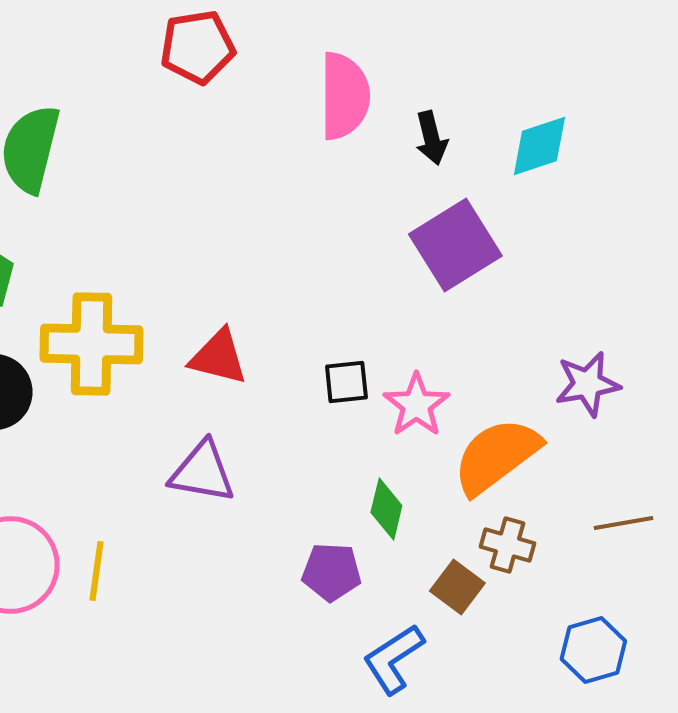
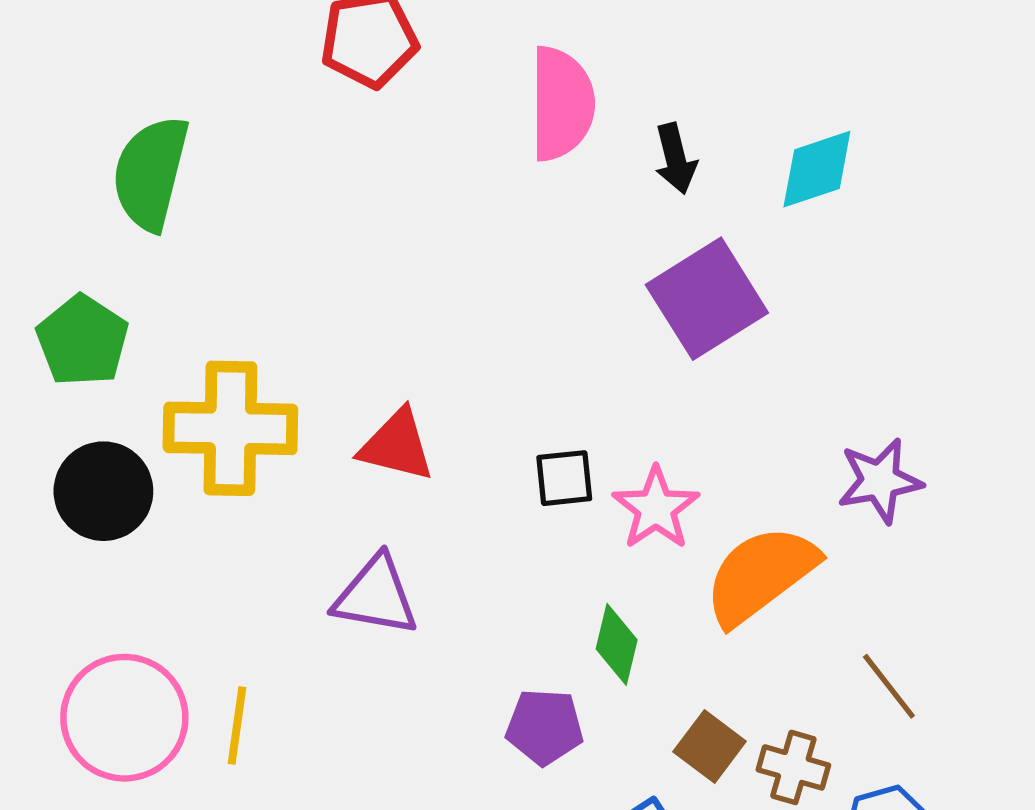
brown line: (623, 523) -> (889, 686), moved, turned 62
brown cross: (507, 545) -> (793, 767), moved

